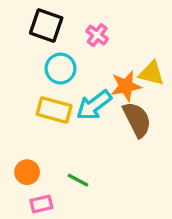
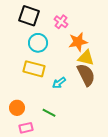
yellow triangle: (151, 73) -> (86, 58), moved
orange star: (126, 86) -> (78, 42), moved
cyan arrow: (94, 105) -> (59, 83), moved, size x0.6

